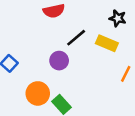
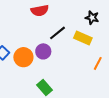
orange circle: (38, 93) -> (23, 57), moved

